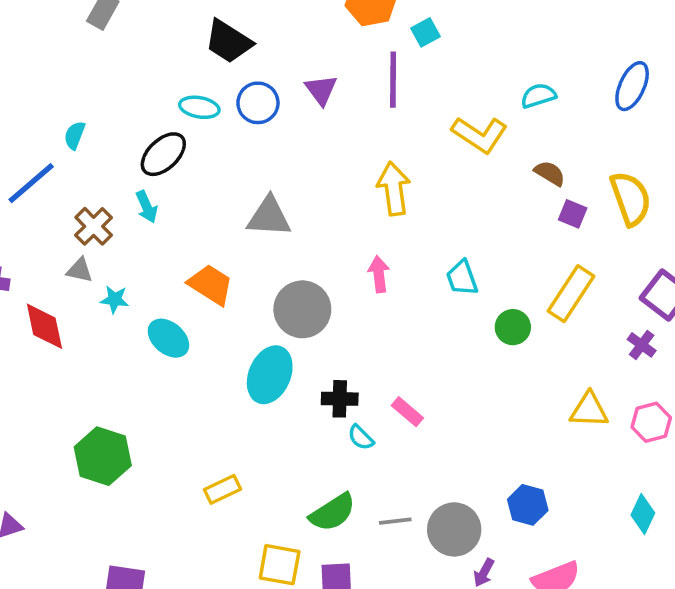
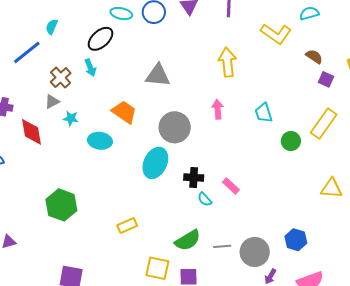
gray triangle: (80, 270) -> (52, 102), turned -42
cyan ellipse: (168, 338) -> (100, 141), turned -35

